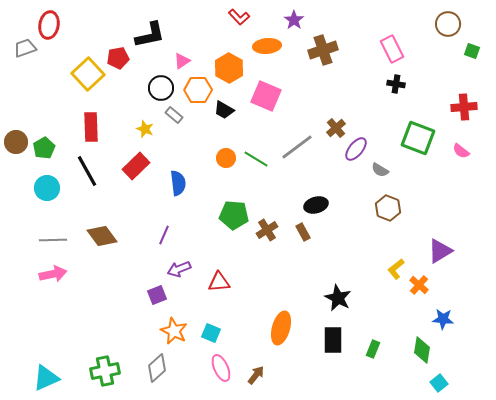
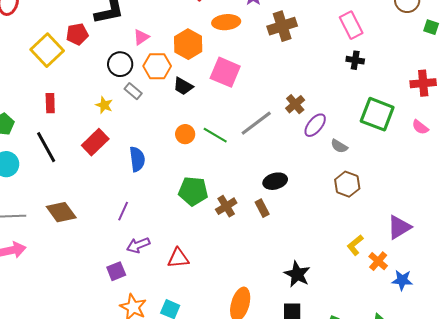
red rectangle: (91, 127) -> (50, 103), size x0.7
blue star: (443, 319) -> (402, 280), moved

